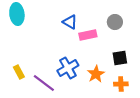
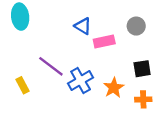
purple line: (44, 83) -> (51, 66), moved

